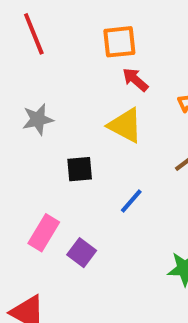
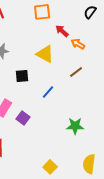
red arrow: (135, 80) -> (62, 31), moved

